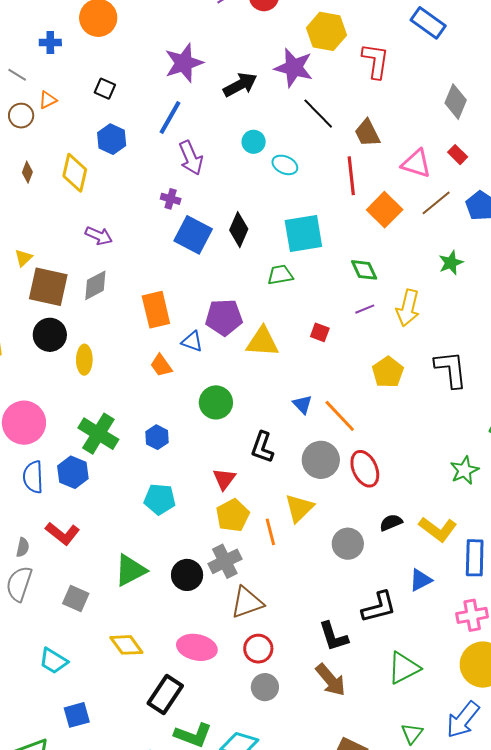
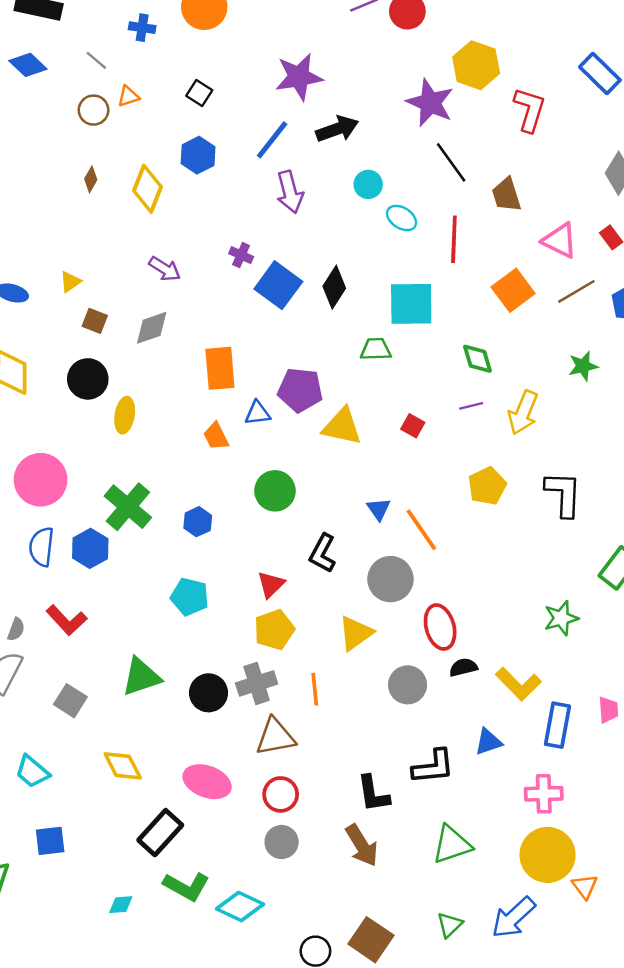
black arrow: (240, 85) -> (337, 129), moved
red line: (351, 176) -> (454, 239), moved
purple cross: (171, 199) -> (241, 255), moved
brown square: (48, 287) -> (95, 321), size x0.5
blue triangle: (192, 341) -> (258, 413), turned -35
red ellipse: (365, 469) -> (440, 627), moved
orange line: (270, 532) -> (315, 689), moved

